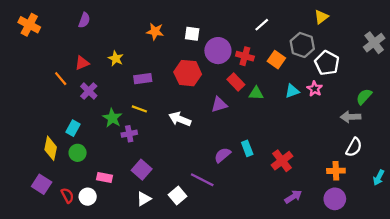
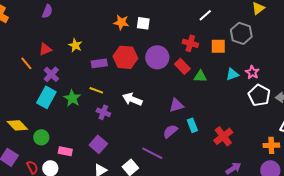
orange star: (155, 31) -> (121, 22), moved
purple circle: (218, 51) -> (157, 57), moved
orange square: (276, 60) -> (218, 46), turned -35
white pentagon: (327, 63) -> (259, 95), moved
red hexagon: (188, 73) -> (125, 57), moved
purple triangle: (219, 104) -> (176, 105), moved
cyan rectangle: (73, 128) -> (46, 97), moved, size x1.5
purple cross: (129, 134) -> (103, 112), moved, turned 32
yellow diamond: (51, 148) -> (17, 125), turned -55
green circle: (78, 153) -> (41, 137), moved

